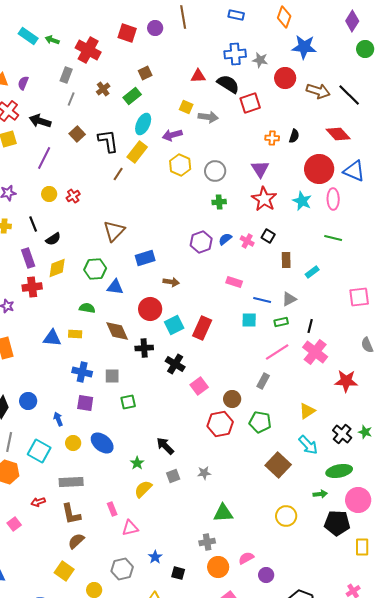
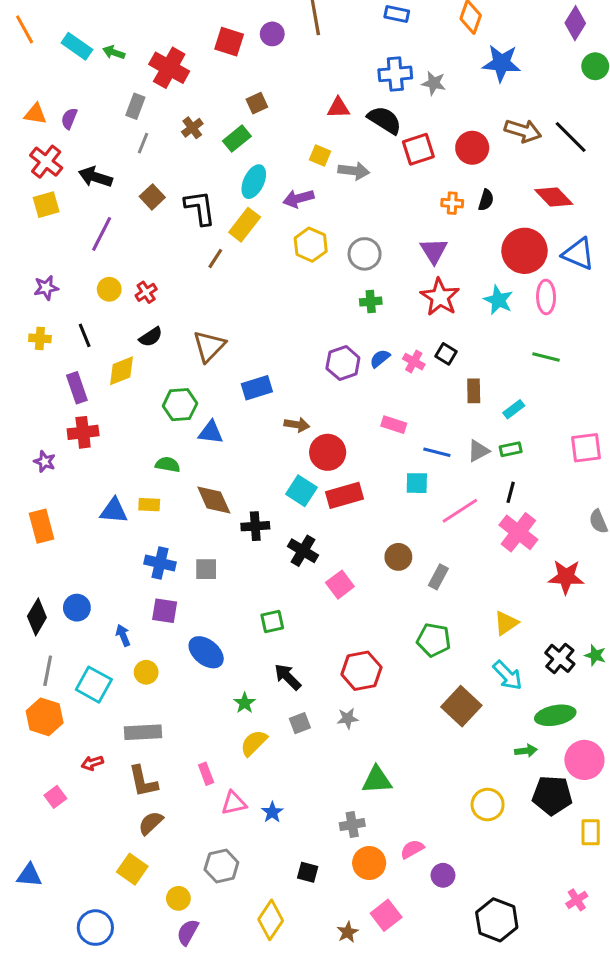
red circle: (285, 78) -> (472, 148), moved
black semicircle: (53, 239) -> (151, 337), moved
yellow diamond: (57, 268) -> (122, 371), moved
red circle: (150, 309) -> (328, 452), moved
green rectangle: (281, 322) -> (511, 449), moved
cyan square: (174, 325) -> (301, 491), turned -30
red rectangle: (202, 328) -> (345, 495), turned 50
pink line: (277, 352) -> (460, 511), moved
brown circle: (232, 399) -> (398, 557), moved
green square: (128, 402) -> (272, 621), moved
red hexagon: (220, 424) -> (361, 671), moved
blue ellipse: (102, 443) -> (206, 652), moved
yellow circle: (286, 516) -> (488, 805), moved
blue star: (155, 557) -> (272, 812), moved

